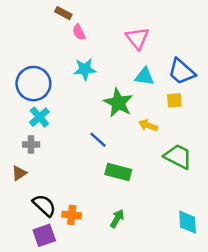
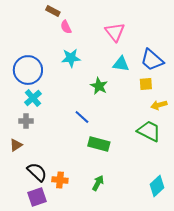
green star: (118, 103) -> (99, 86), size x0.7
yellow arrow: (148, 125) -> (159, 105), moved, turned -35
cyan diamond: (188, 222) -> (157, 186), turned 50

